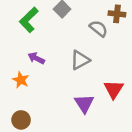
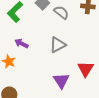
gray semicircle: (99, 28) -> (61, 12), moved

